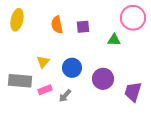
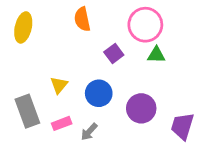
pink circle: (133, 18) -> (145, 25), moved
orange semicircle: (57, 25) -> (82, 19), moved
purple square: (83, 27) -> (114, 53), moved, turned -32
gray rectangle: (20, 81) -> (27, 111), turned 65

